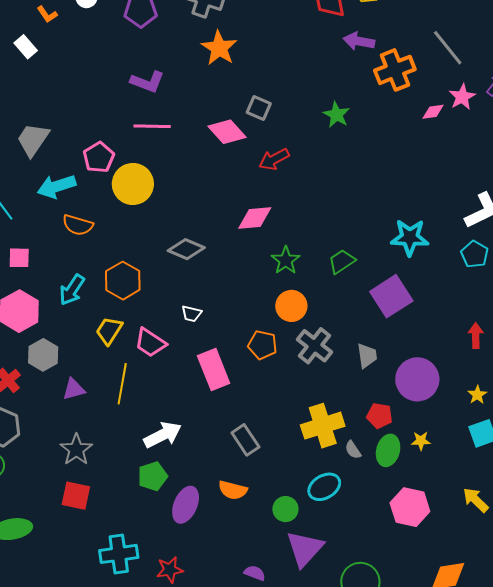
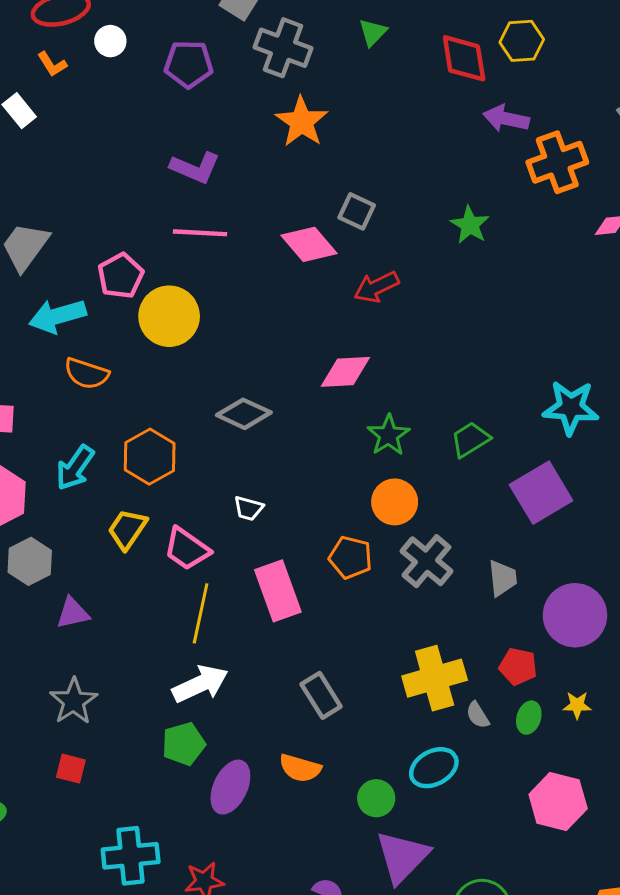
yellow line: (122, 384) -> (201, 613), moved
green ellipse: (388, 450) -> (529, 718), size x0.7
red square: (76, 496) -> (71, 769), size x0.7

